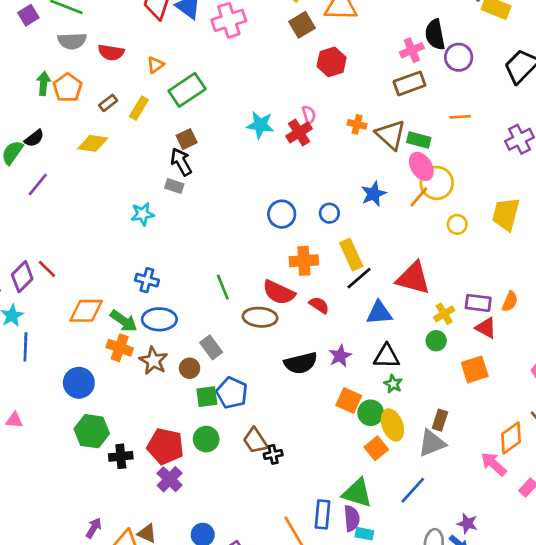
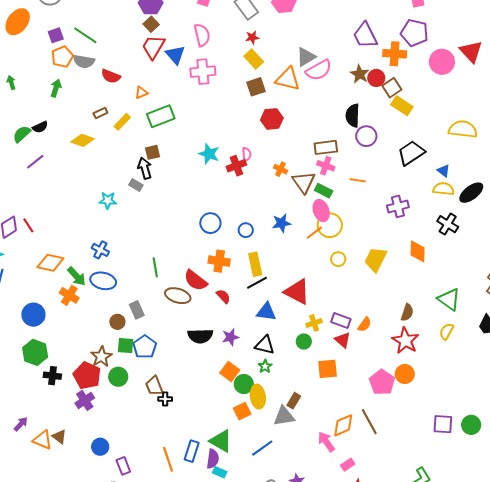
pink cross: (412, 50) -> (326, 166), moved, turned 30
orange pentagon: (68, 88) -> (62, 57), moved
brown star: (153, 361) -> (101, 357), moved

